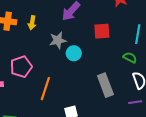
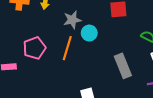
orange line: (45, 89) -> (67, 48), moved

